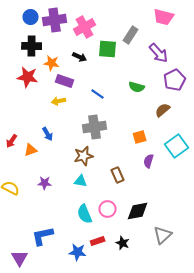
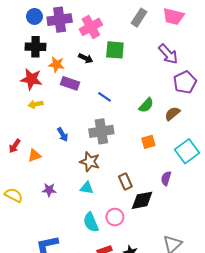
gray rectangle: (131, 35) -> (139, 18), moved
green semicircle: (137, 87) -> (146, 105), moved, turned -63
yellow arrow: (59, 101) -> (36, 104), moved
blue arrow: (48, 134) -> (63, 135), moved
brown star: (84, 156) -> (90, 162), turned 30
purple semicircle: (149, 161) -> (166, 178), moved
black diamond: (138, 211) -> (142, 200), moved

